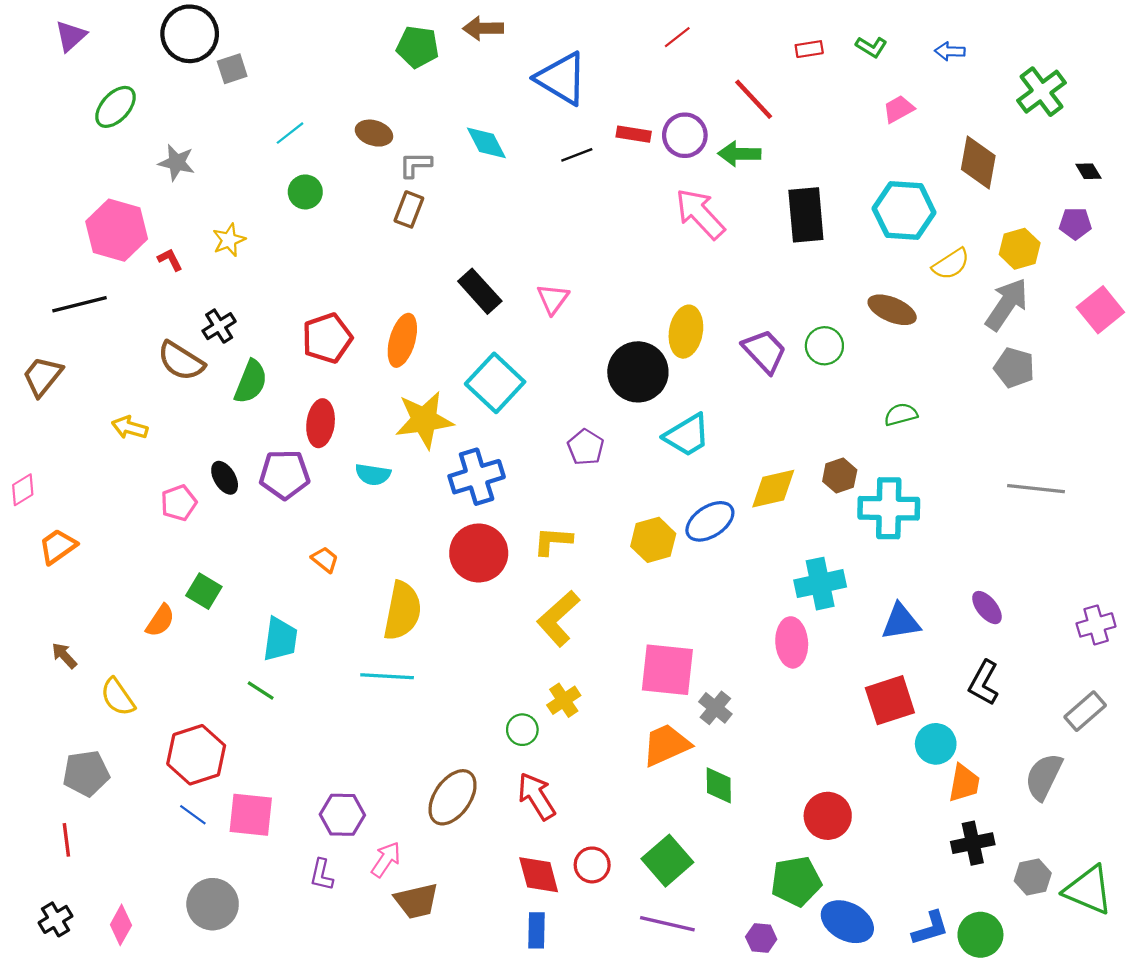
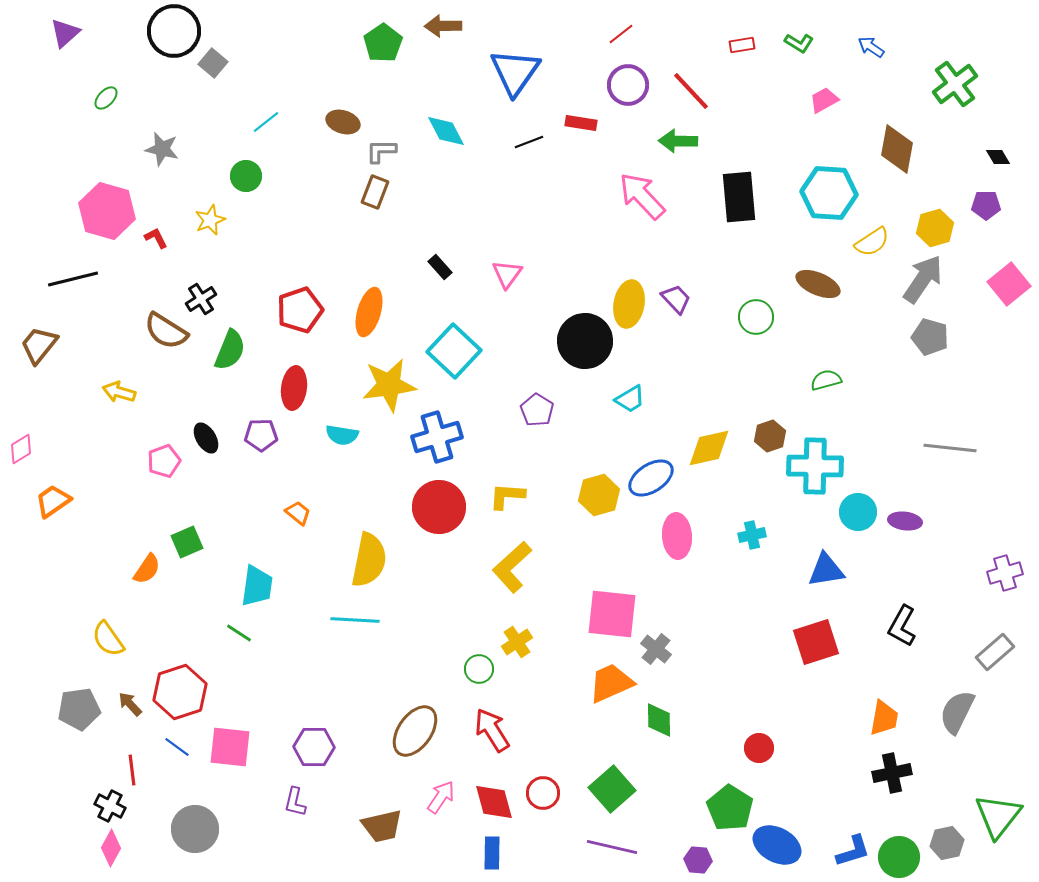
green pentagon: (418, 47) -> (383, 43), turned 30
blue arrow: (950, 51) -> (871, 47), turned 32
gray square: (232, 69) -> (213, 63), turned -32
blue triangle: (562, 79) -> (515, 72), turned 34
green ellipse: (115, 107) -> (106, 98), size x0.6
purple circle: (685, 135) -> (628, 85), moved
green circle: (305, 192) -> (246, 176), moved
black rectangle: (480, 291) -> (440, 267), size x0.6
purple trapezoid: (764, 351) -> (676, 299), moved, size x0.7
cyan trapezoid: (687, 435) -> (630, 399), size x0.7
purple pentagon: (285, 474) -> (261, 435), size x0.7
cyan cross: (820, 584) -> (752, 535), size x0.6
green square: (204, 591) -> (187, 542), turned 36
purple ellipse: (987, 608) -> (905, 521), moved, turned -44
pink ellipse: (792, 642) -> (677, 536), moved
brown arrow: (64, 656) -> (130, 704), moved
cyan circle: (936, 744) -> (858, 512), moved
red circle: (828, 816) -> (759, 748), size x0.7
red line: (66, 840) -> (132, 770), moved
pink arrow: (386, 859) -> (441, 797), moved
gray hexagon: (1033, 877) -> (947, 843), moved
green pentagon: (796, 881) -> (730, 808), turned -30
green triangle: (1088, 890) -> (998, 816), turned 45
black cross: (56, 919) -> (110, 806), moved, turned -32

